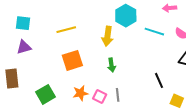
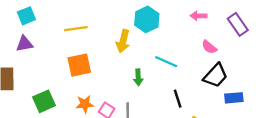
cyan square: (23, 23) -> (26, 16), turned -35
cyan line: (154, 32) -> (166, 62), moved
green arrow: (112, 65) -> (138, 77), moved

